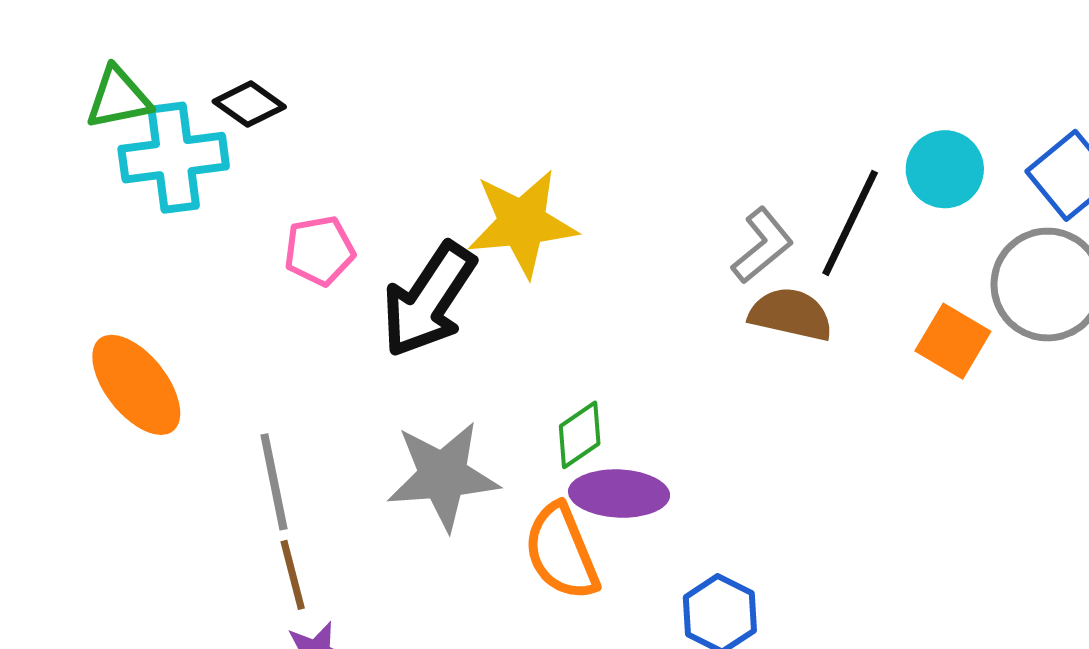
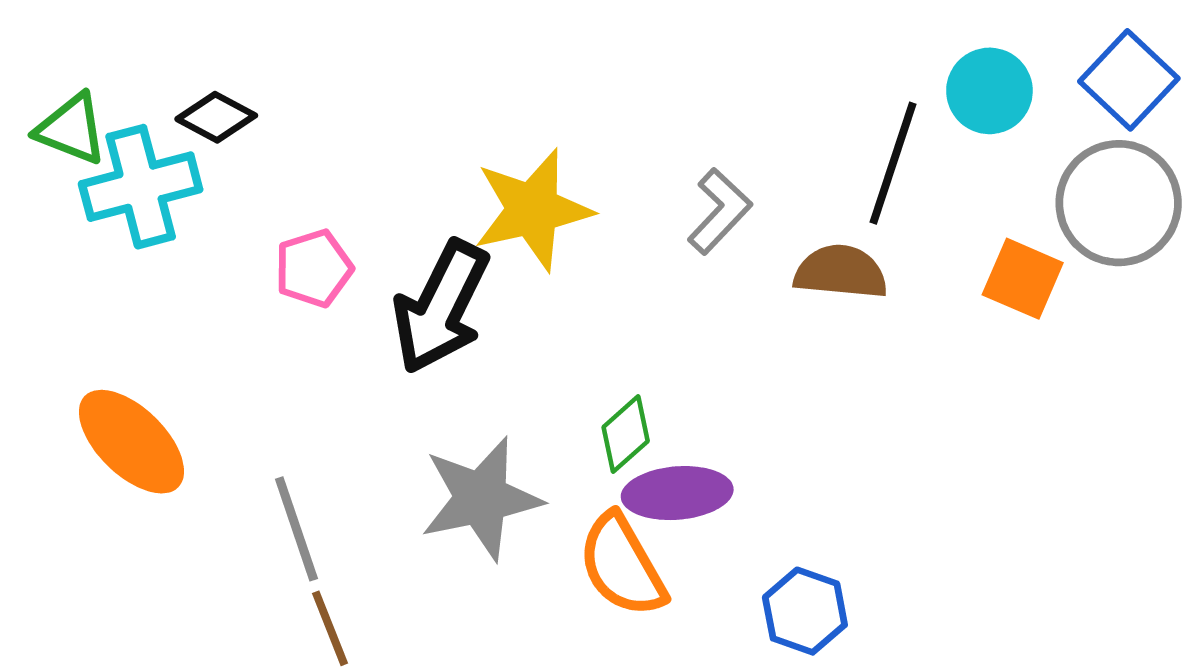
green triangle: (118, 98) -> (71, 129), turned 40
gray L-shape: (762, 246) -> (720, 211), moved

